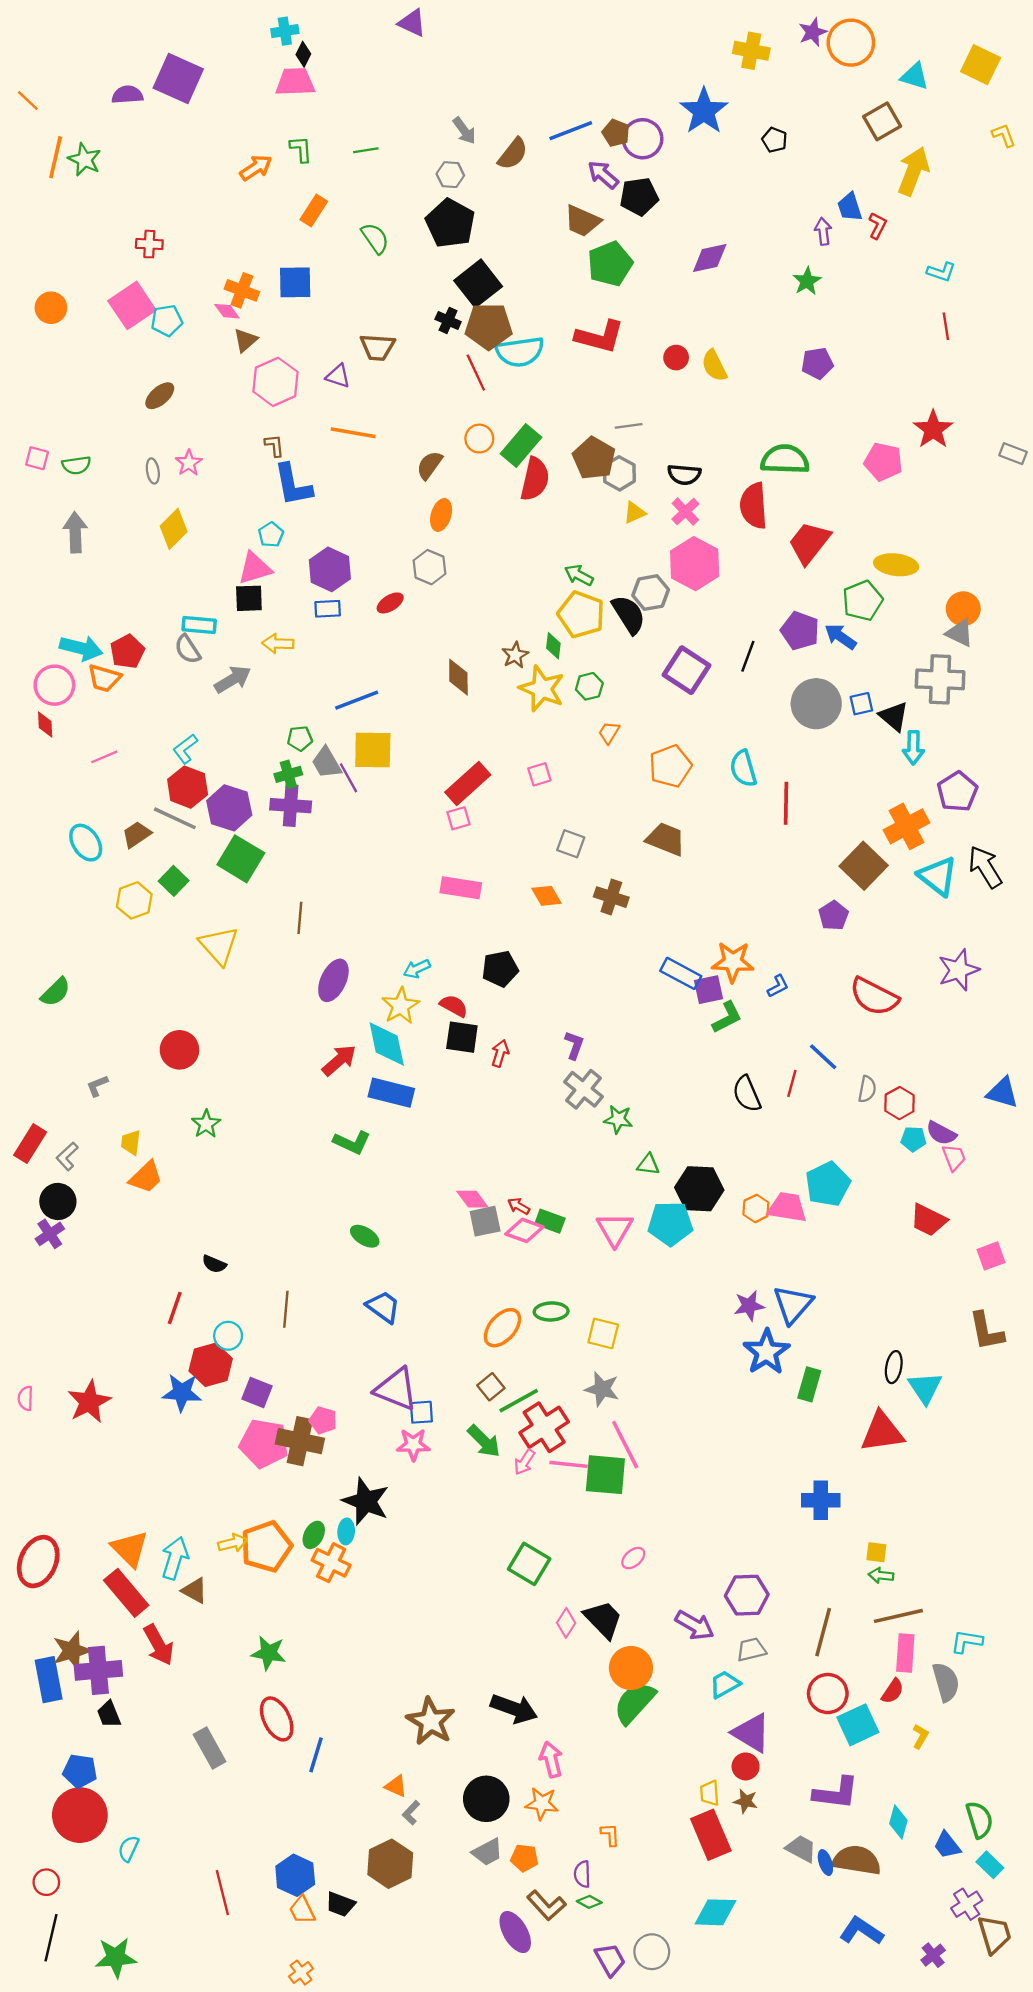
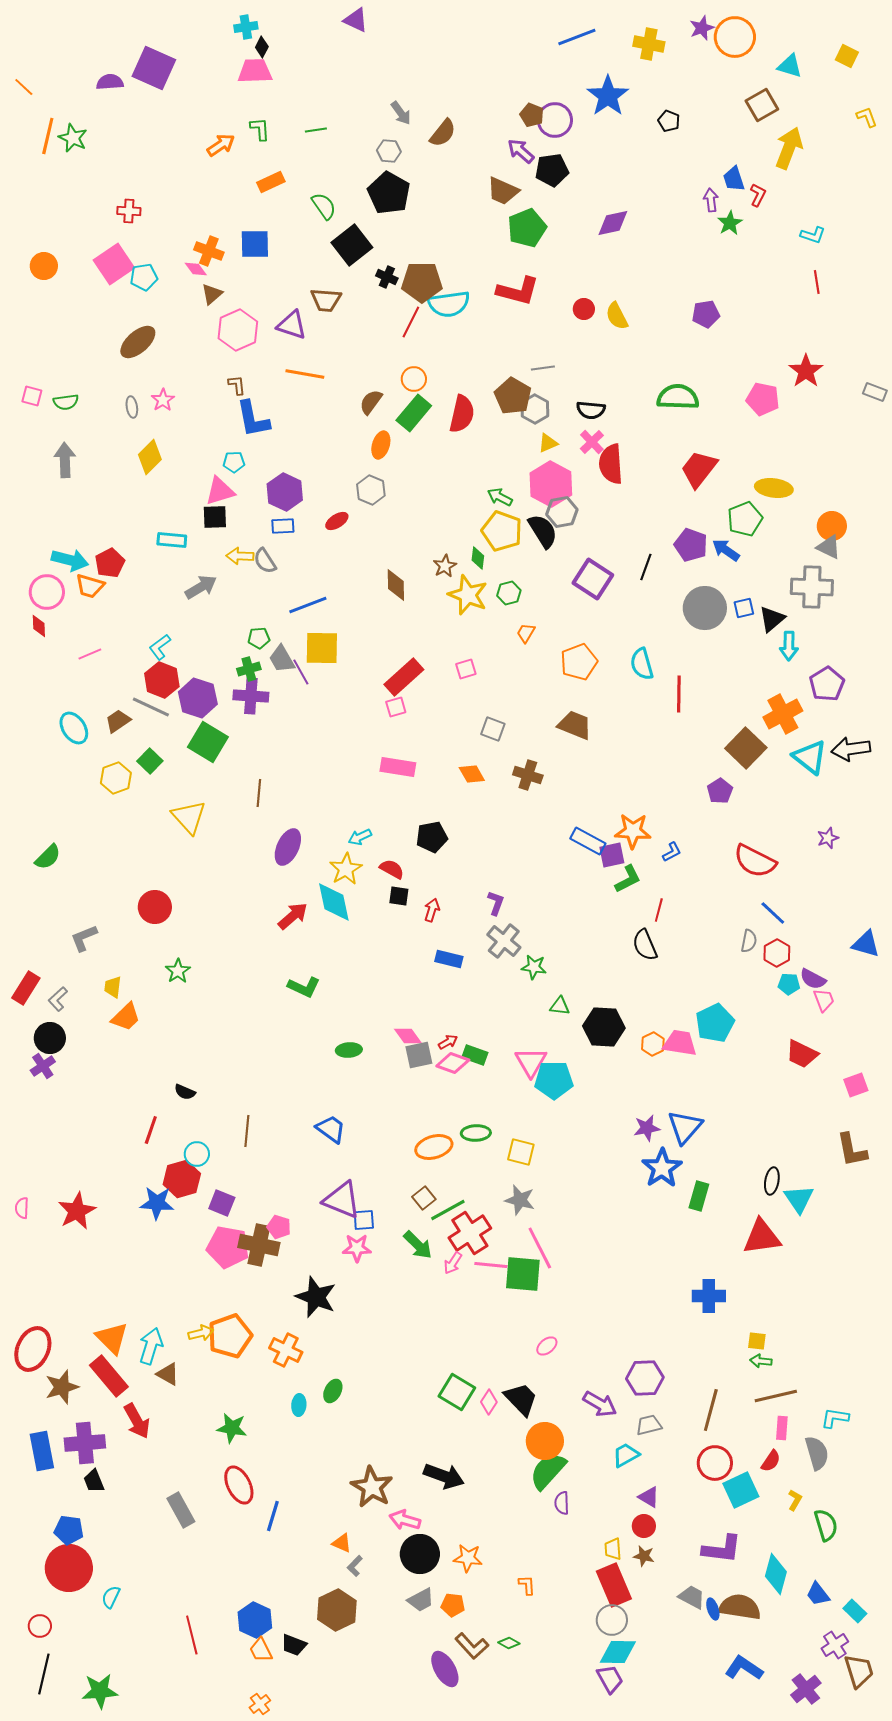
yellow square: (981, 65) -> (847, 56), size x0.7
blue line: (571, 131) -> (577, 37), moved
orange rectangle: (314, 211) -> (271, 182), turned 32
green star: (807, 281) -> (730, 223), moved
black square: (478, 283) -> (352, 245), moved
red line: (476, 373) -> (411, 322), turned 52
purple triangle: (338, 376) -> (292, 325), size x1.4
brown ellipse: (160, 396) -> (138, 342), size x1.4
green rectangle: (521, 446) -> (414, 413), moved
red semicircle: (754, 506) -> (611, 464), moved
cyan pentagon: (271, 535) -> (234, 462), turned 30
pink hexagon: (695, 564) -> (551, 484), moved
gray semicircle: (188, 649) -> (265, 561), moved
black triangle: (894, 716) -> (772, 619), turned 40
black arrow: (985, 867) -> (851, 749), turned -66
purple star: (959, 970) -> (828, 838), size x0.6
black square: (462, 1037) -> (399, 896), size x0.7
blue line: (823, 1057) -> (773, 913), moved
red line: (792, 1083) -> (659, 910), moved
gray L-shape: (97, 1086) -> (84, 938), size x1.4
blue rectangle: (391, 1093) -> (449, 959), moved, size x0.7
red arrow: (519, 1206) -> (448, 1042), turned 120
cyan pentagon: (670, 1223) -> (554, 1080), moved
green ellipse: (365, 1236) -> (349, 1050), moved, turned -35
orange ellipse: (502, 1328) -> (434, 1147), turned 33
cyan ellipse: (346, 1531) -> (299, 1405), moved
green ellipse: (314, 1535) -> (333, 1391), moved
green square: (529, 1564) -> (457, 1392), moved
brown star: (72, 1651) -> (62, 1387), moved
pink rectangle: (905, 1653) -> (782, 1428), size x0.7
purple triangle: (751, 1733) -> (649, 1497), size x0.6
pink arrow: (551, 1760) -> (405, 1520), moved, turned -60
green semicircle: (979, 1820) -> (826, 1525), moved
cyan diamond: (898, 1822) -> (776, 1574), size x1.4
purple semicircle: (582, 1874) -> (562, 1503), moved
gray circle: (652, 1952) -> (612, 1620), moved
purple cross: (933, 1955) -> (806, 1689), size x1.4
purple trapezoid: (610, 1960) -> (610, 1679), moved

